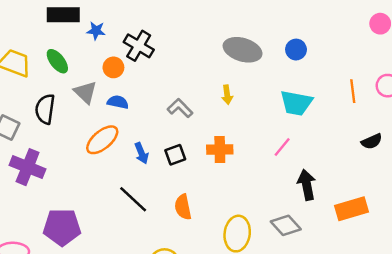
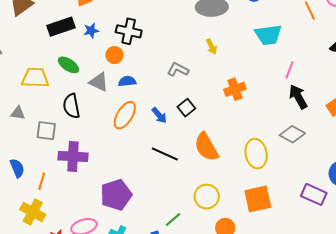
pink line: (282, 147) -> (289, 70), moved
orange cross: (220, 149) -> (235, 89), moved
orange semicircle: (183, 207) -> (206, 147), size x1.4

